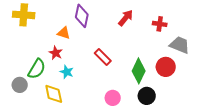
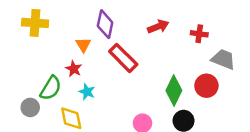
red arrow: (126, 18) -> (158, 27), turned 30
orange triangle: (64, 33) -> (83, 45), turned 40
red rectangle: (103, 57) -> (123, 58), moved, size x1.4

